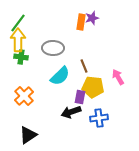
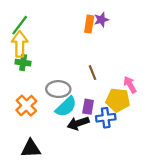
gray ellipse: (53, 48) -> (58, 89), moved
cyan semicircle: (60, 76) -> (66, 107), moved
yellow pentagon: (93, 87) -> (118, 100), moved
blue cross: (99, 118) -> (106, 118), moved
black triangle: (28, 135) -> (31, 149), turned 30

